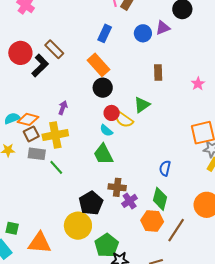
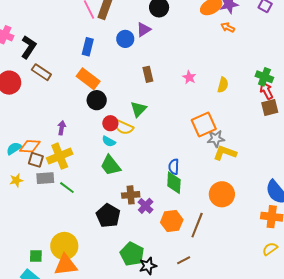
black L-shape: (40, 65) -> (29, 47), moved
brown square: (31, 134) -> (36, 160), turned -35
green diamond: (160, 199) -> (174, 183), moved
yellow circle: (78, 226) -> (64, 246), moved

